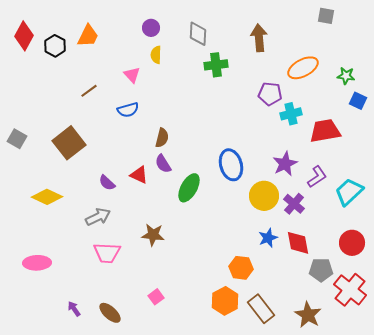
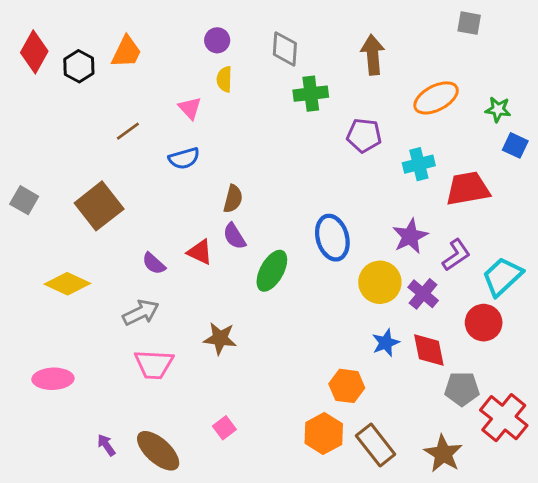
purple pentagon: (270, 94) -> (364, 135), moved
red circle: (352, 243) -> (484, 323), moved
brown ellipse: (110, 313) -> (158, 451), size x1.4

